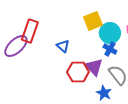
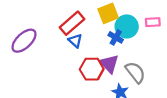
red rectangle: (30, 31) -> (72, 23), moved, turned 30
blue cross: (110, 49) -> (116, 37), moved

